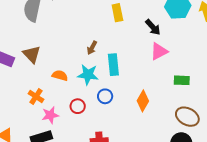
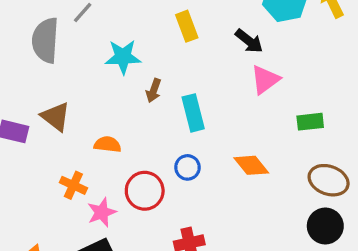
cyan star: (88, 75) -> (123, 57), moved
orange diamond: (143, 101) -> (251, 165), turned -60
red circle: (78, 106) -> (145, 191), size x1.5

